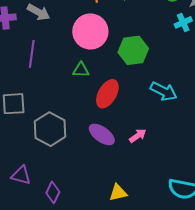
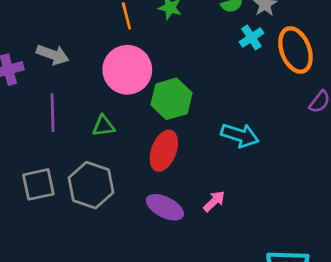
green hexagon: (133, 50) -> (171, 99), moved
green triangle: (81, 70) -> (103, 126), moved
gray hexagon: (50, 129) -> (91, 185), moved

